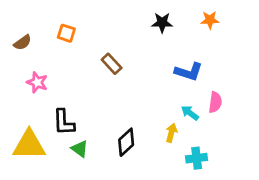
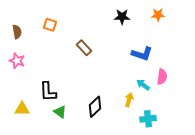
brown semicircle: (23, 43) -> (17, 32), turned -64
pink star: (37, 82) -> (17, 61), moved
yellow triangle: (29, 145) -> (22, 109), size x0.6

